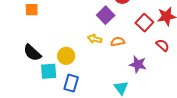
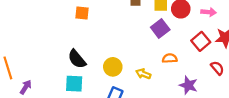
yellow arrow: (95, 39) -> (143, 74), moved
cyan square: (49, 71) -> (74, 84), moved

